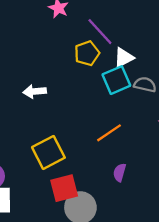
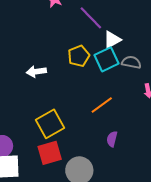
yellow pentagon: (87, 53) -> (79, 56), moved
red square: (64, 188) -> (50, 153), moved

